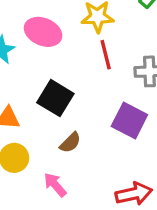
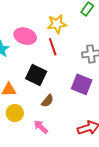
red line: (106, 55) -> (53, 47), moved

